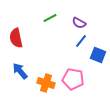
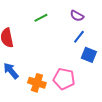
purple semicircle: (79, 23) -> (77, 16), moved
blue line: (81, 41) -> (79, 37), moved

